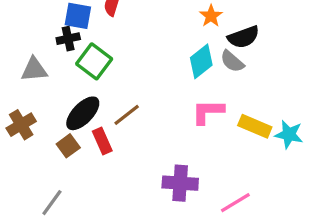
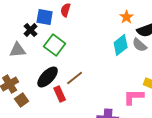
black cross: (68, 39) -> (31, 30), moved, turned -32
pink L-shape: (208, 112) -> (134, 97), moved
brown square: (68, 146) -> (22, 100), moved

